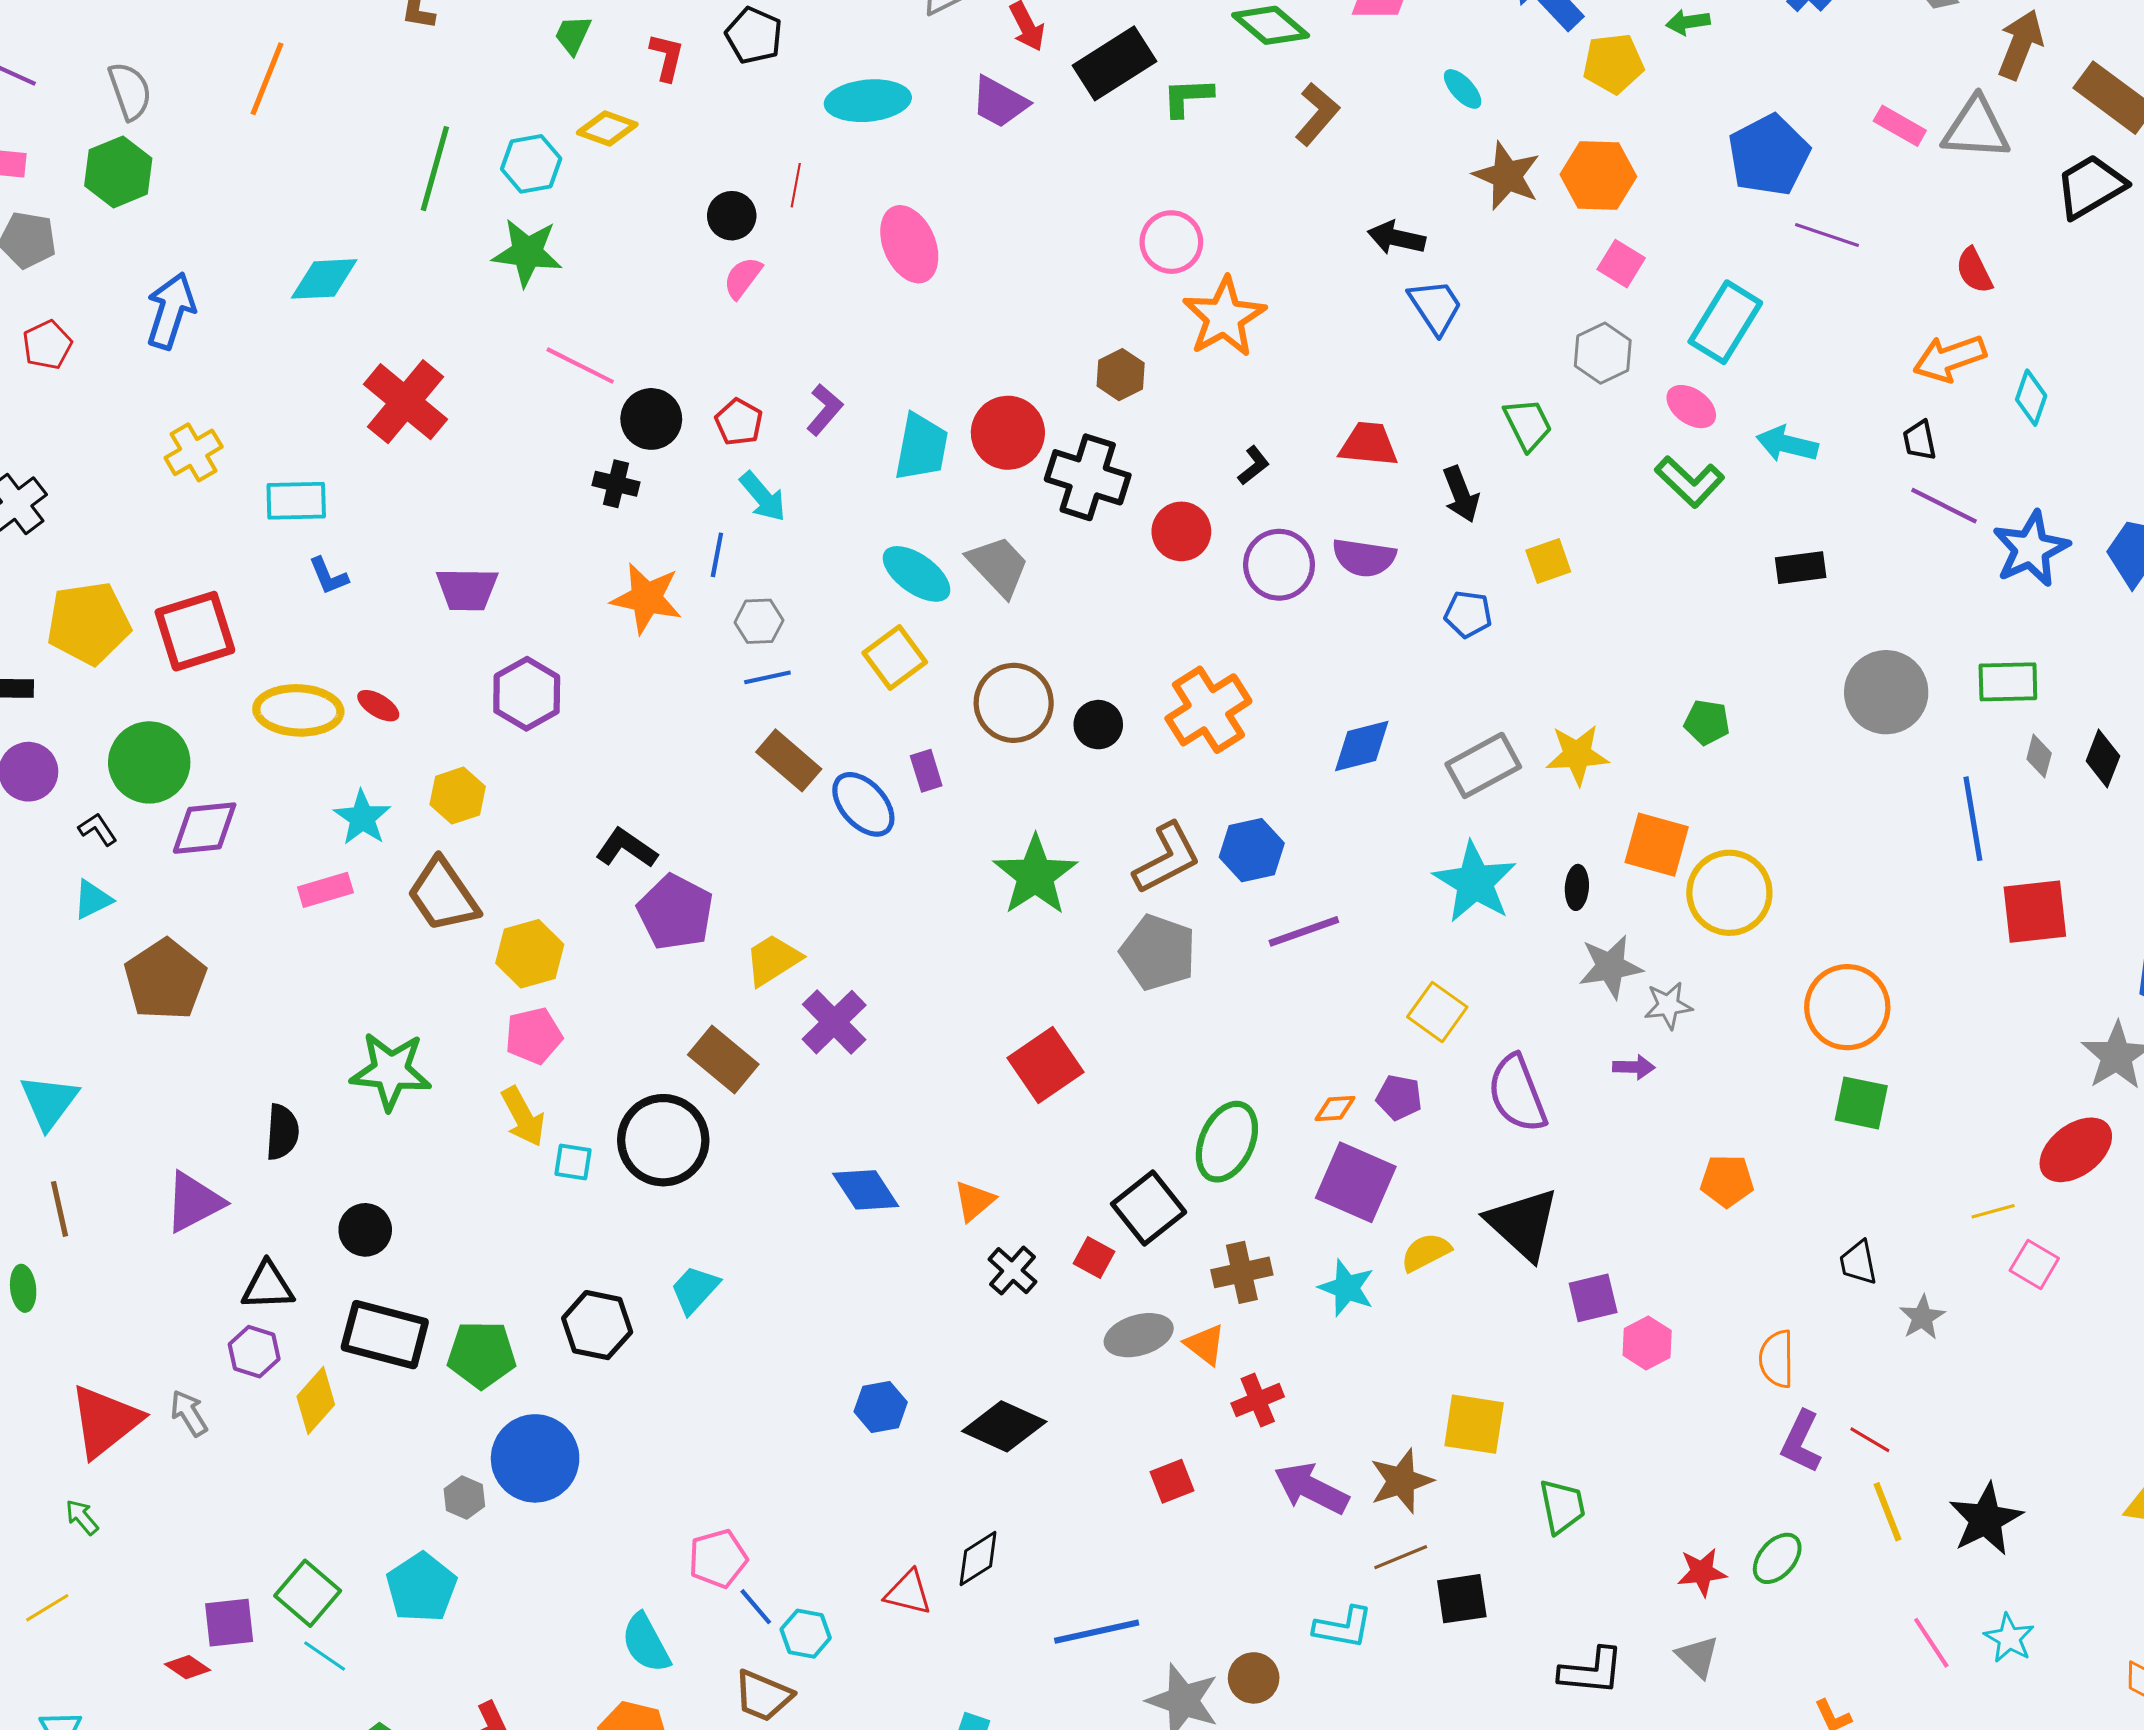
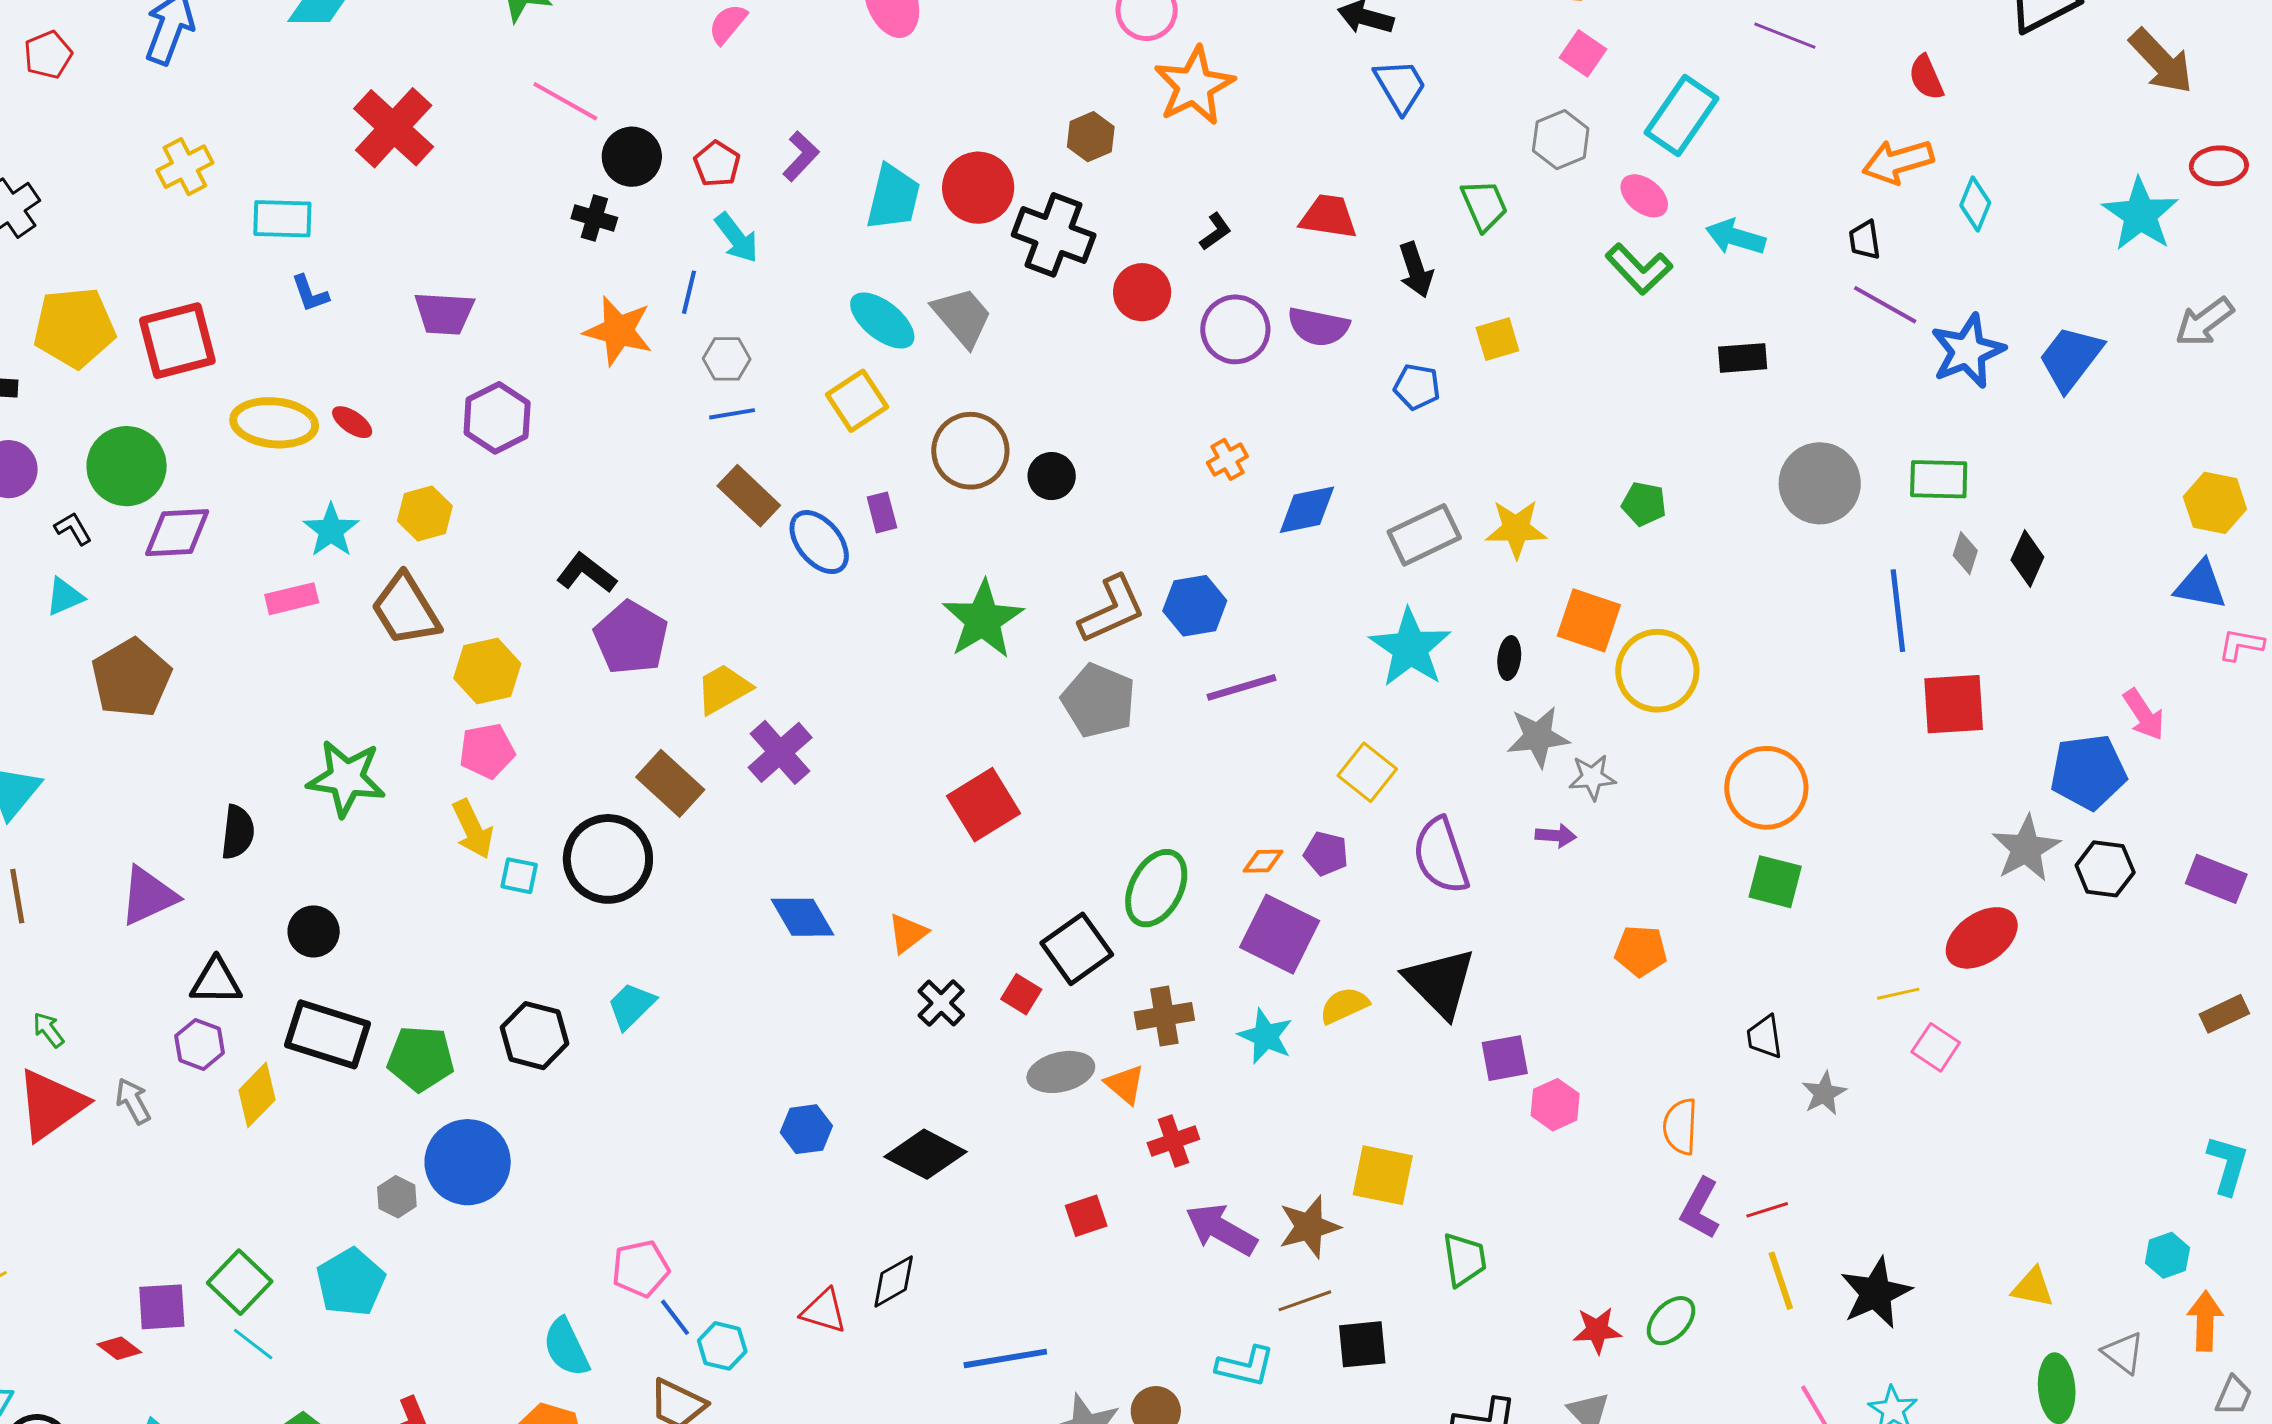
orange cross: (1208, 710) -> (1227, 459), moved, size x0.5
red line: (1870, 1440) -> (1767, 1210), turned -51
green arrow: (82, 1517) -> (48, 1030), moved

